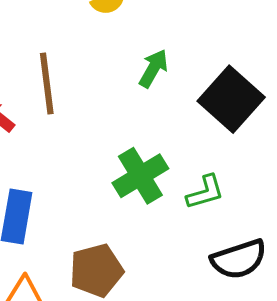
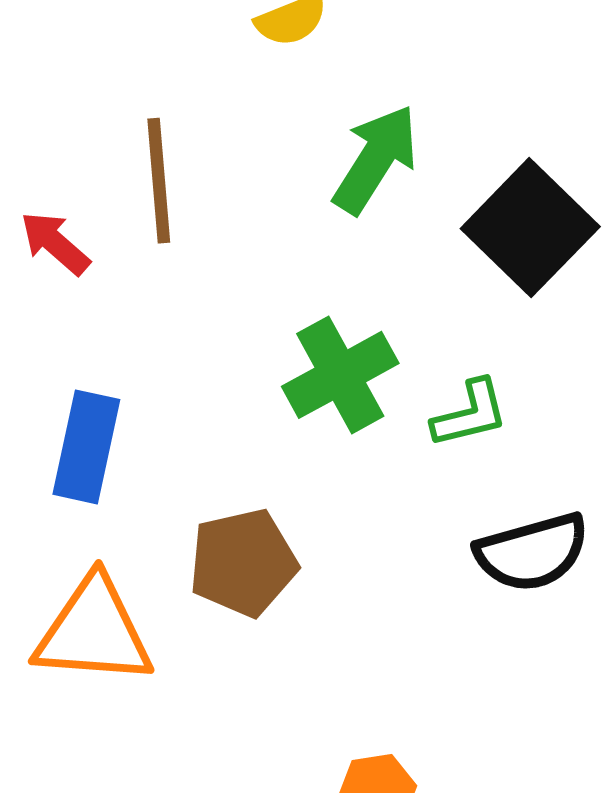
green arrow: (153, 68) -> (376, 159), size x1.4

